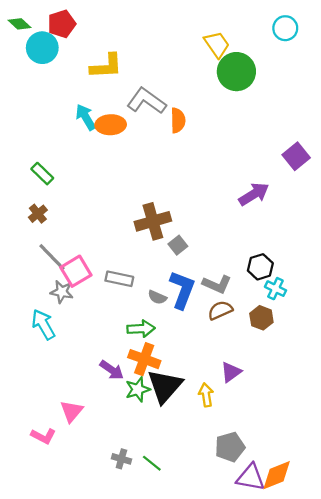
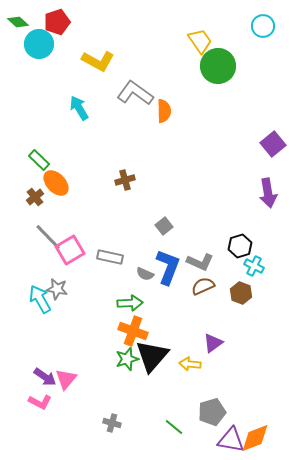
yellow L-shape: (106, 66) -> (98, 61), turned 32
orange ellipse: (111, 125) -> (56, 183), moved, turned 48
purple arrow: (254, 194) -> (268, 193), moved, turned 112
brown cross: (153, 221) -> (125, 180), moved, size x0.6
gray star: (62, 292) -> (57, 289), moved
purple arrow: (112, 370) -> (45, 377), moved
yellow arrow: (206, 395) -> (190, 364), turned -75
green line: (152, 463) -> (174, 427), moved

